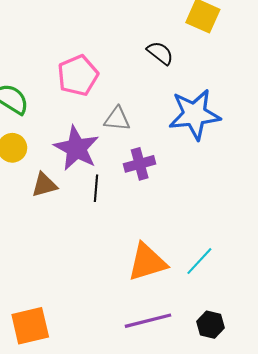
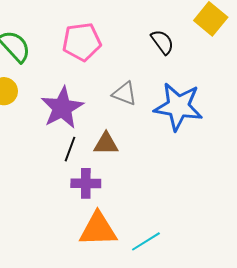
gray triangle: (117, 119) -> (125, 94), moved
purple cross: (140, 164) -> (86, 183), moved
brown triangle: (44, 185) -> (106, 144), moved

